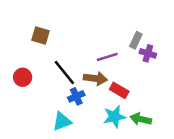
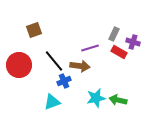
brown square: (40, 35) -> (34, 30), turned -35
purple cross: (148, 53) -> (133, 42), moved
red circle: (23, 77) -> (19, 65), size x1.6
red rectangle: (119, 90) -> (119, 52), moved

